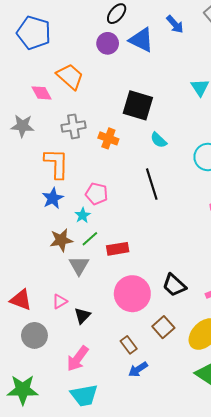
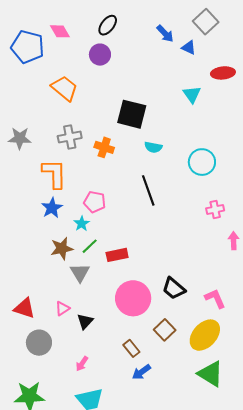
blue triangle: (141, 40) -> (189, 47), moved, size x0.6
pink diamond: (42, 93) -> (60, 31), moved
cyan semicircle: (159, 140) -> (153, 147), turned -30
pink arrow: (78, 359) -> (82, 364), size x0.6

